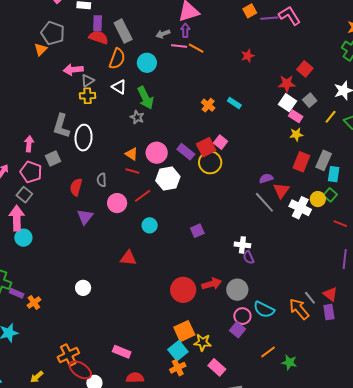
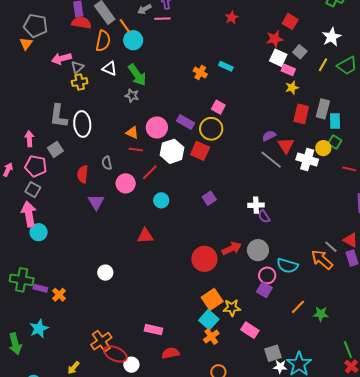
orange line: (196, 48) -> (125, 26), moved, turned 35
red square: (206, 147) -> (200, 151), moved, turned -30

